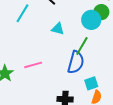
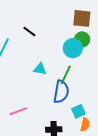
cyan triangle: (58, 29) -> (40, 69), moved
pink line: (33, 65) -> (18, 111), moved

